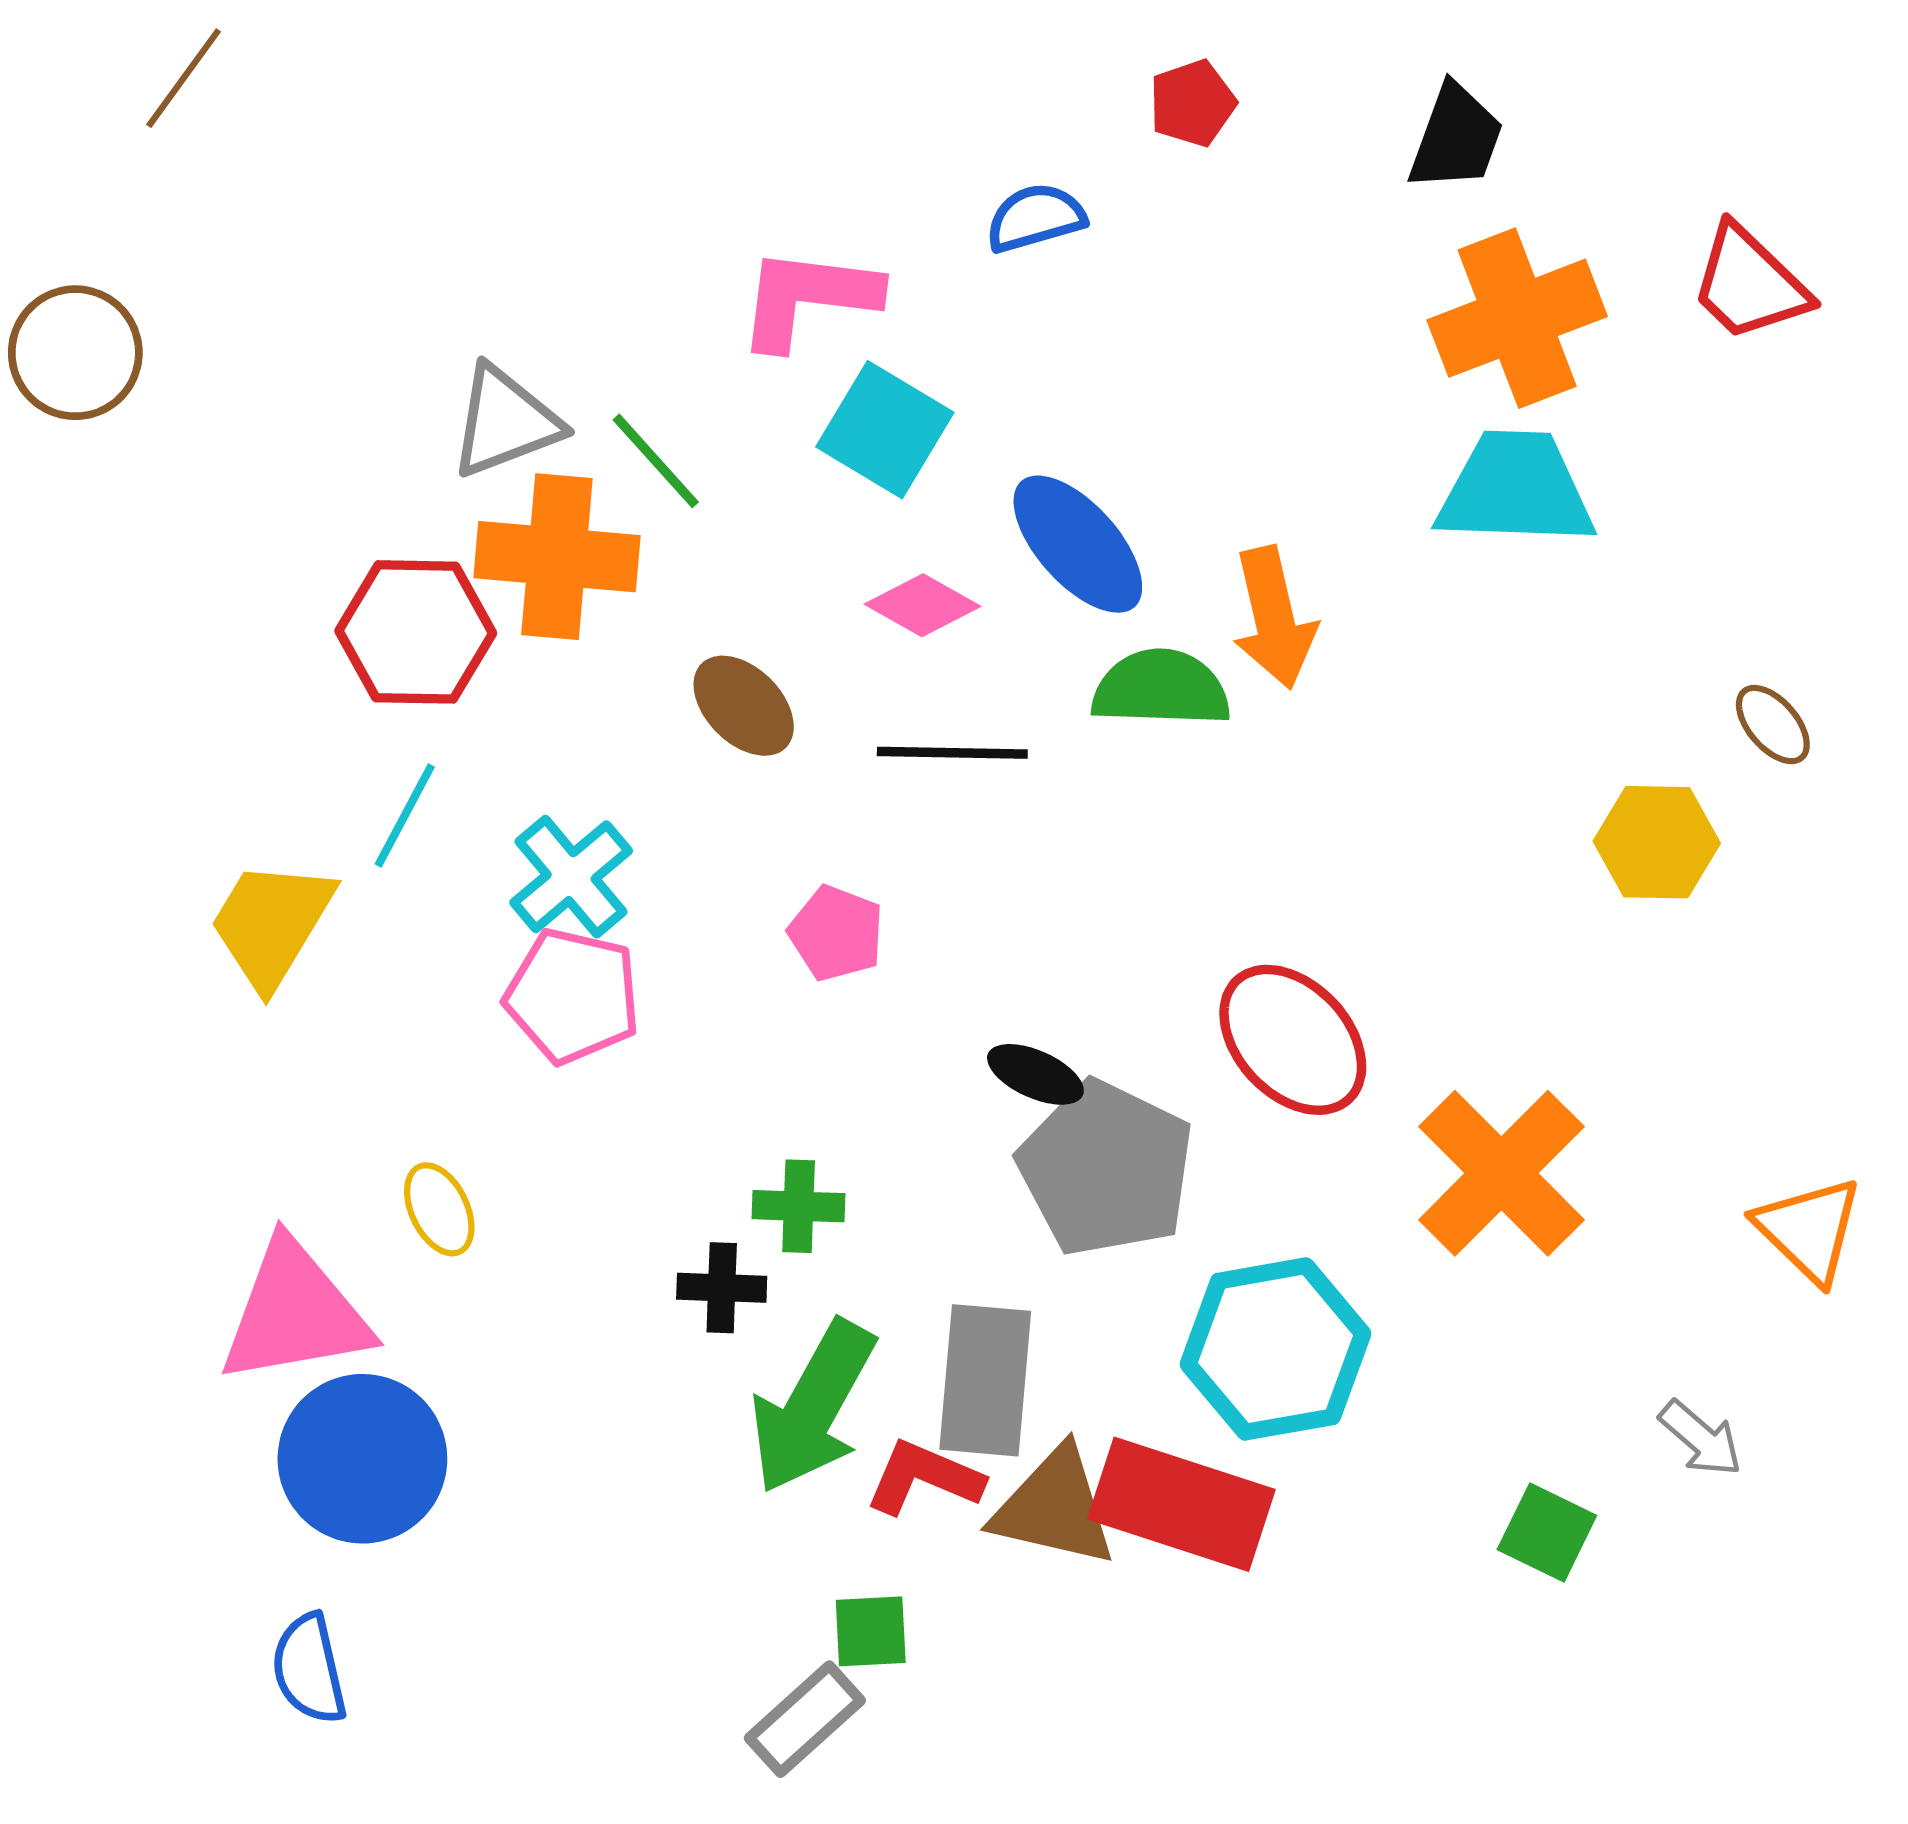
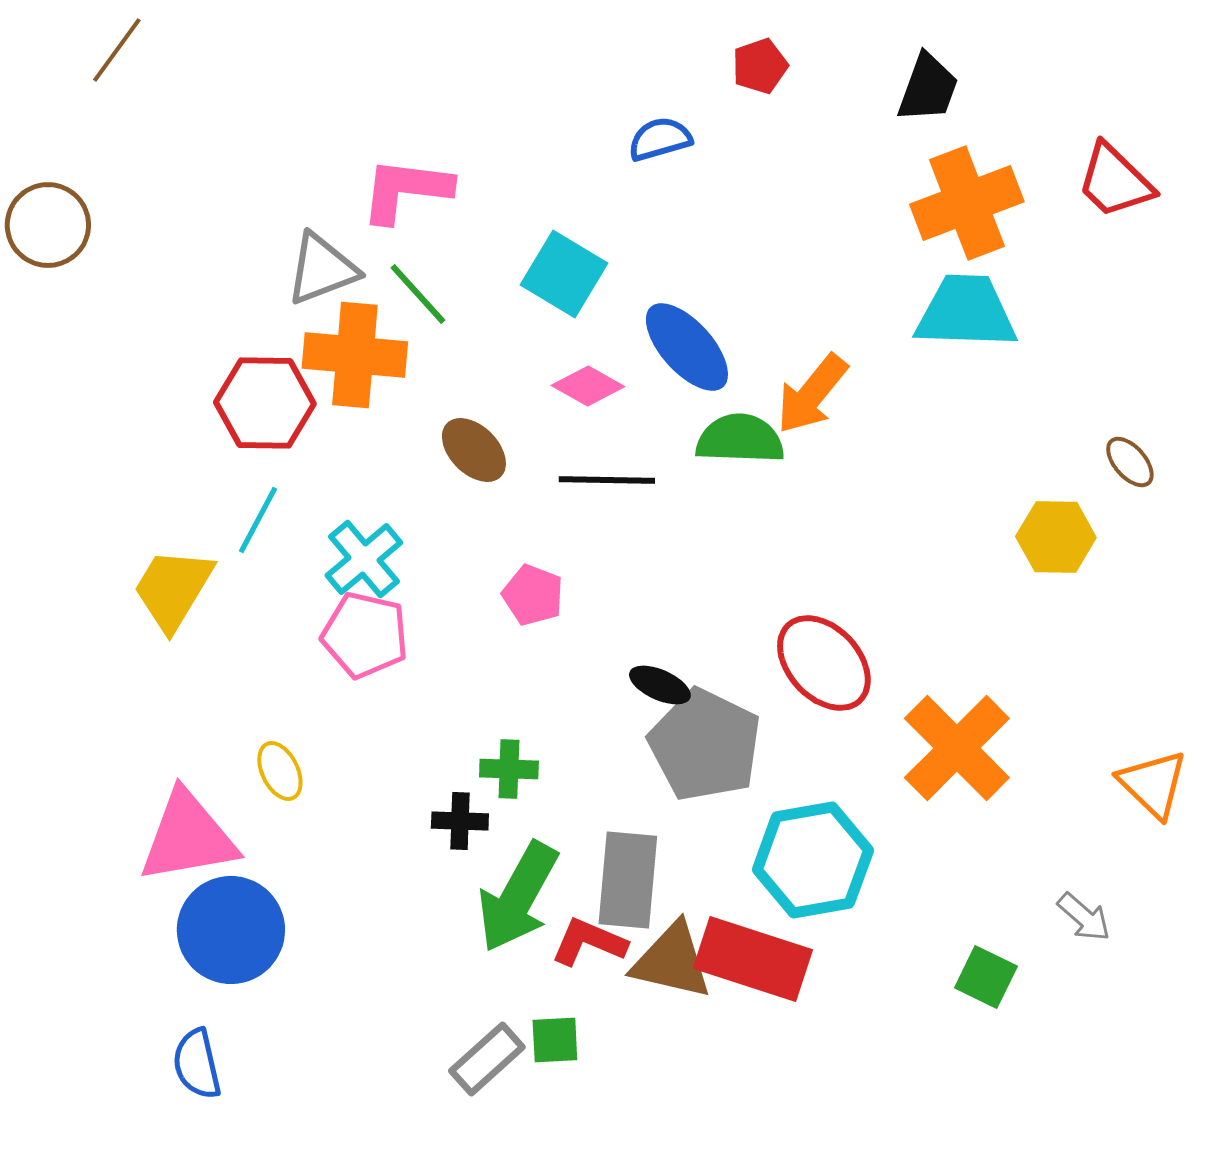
pink L-shape: (808, 298) -> (406, 190), moved
orange arrow: (1274, 618) -> (812, 394), turned 52
gray rectangle: (805, 1719) -> (487, 1059), moved

